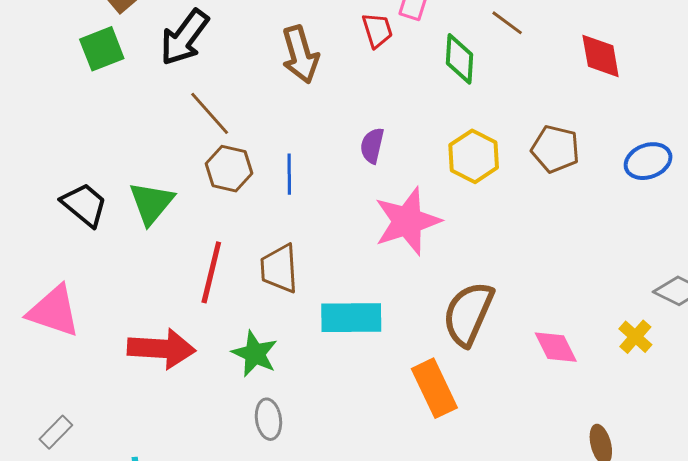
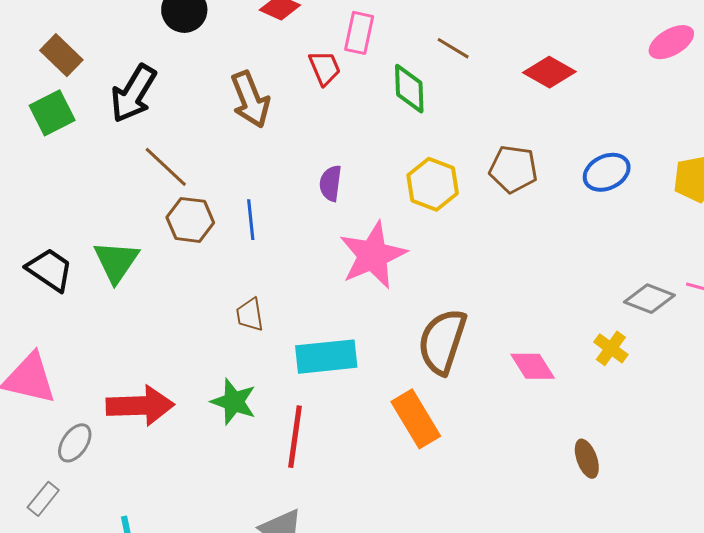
red diamond: (601, 56) -> (549, 72), turned -45
brown trapezoid: (279, 269) -> (250, 315), size x0.7
red line: (211, 272) -> (295, 437), moved
gray ellipse: (268, 419) -> (75, 443), moved, turned 48

